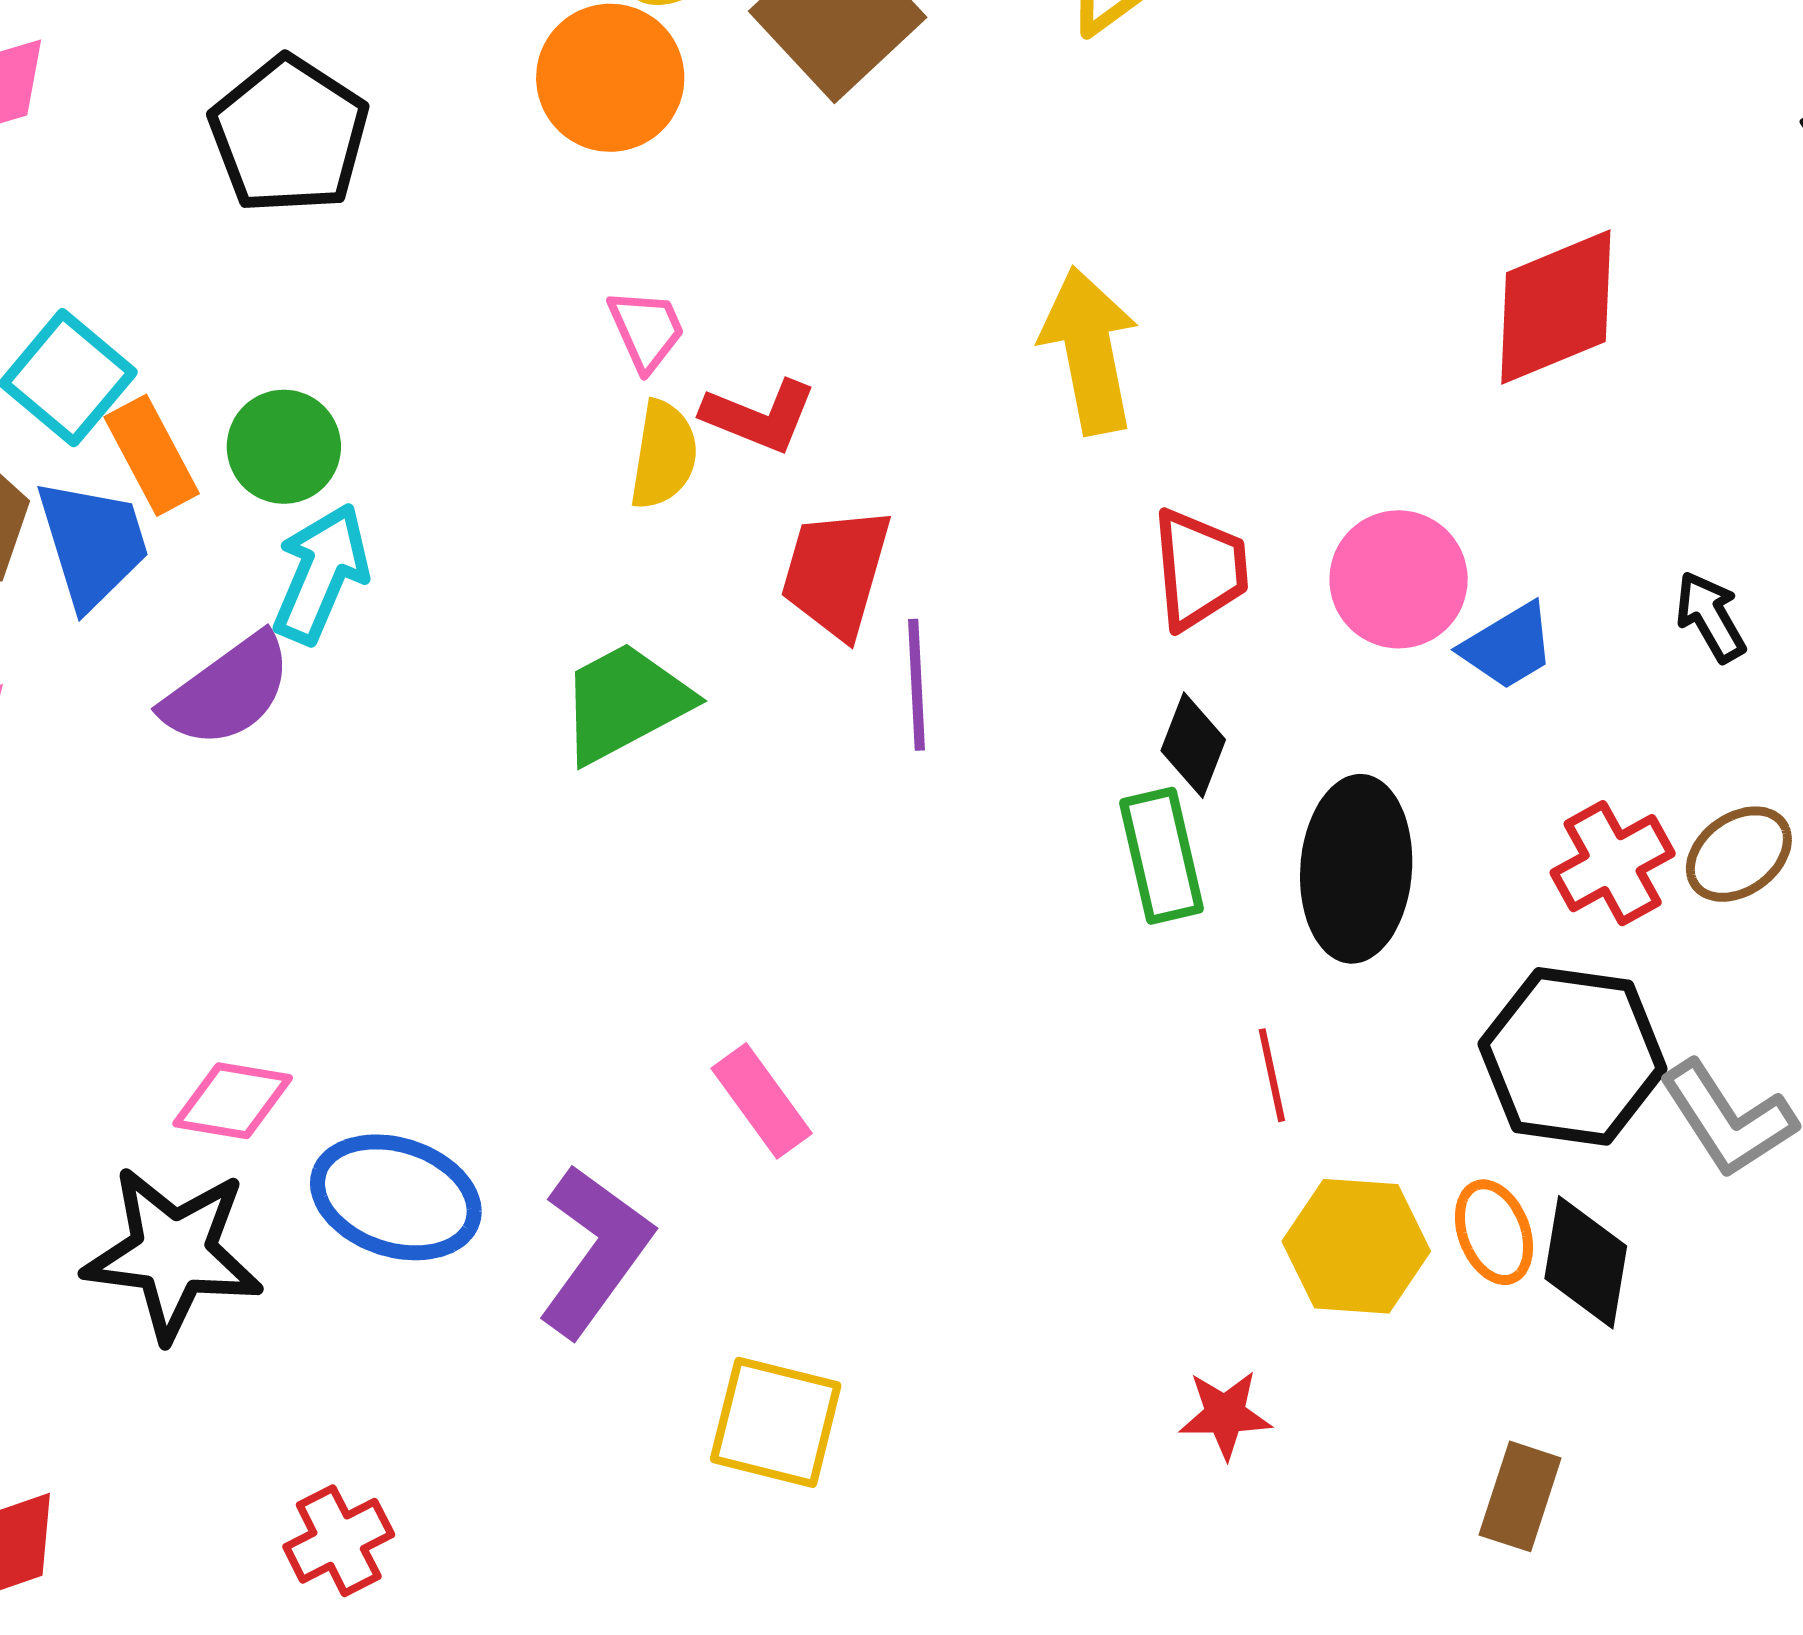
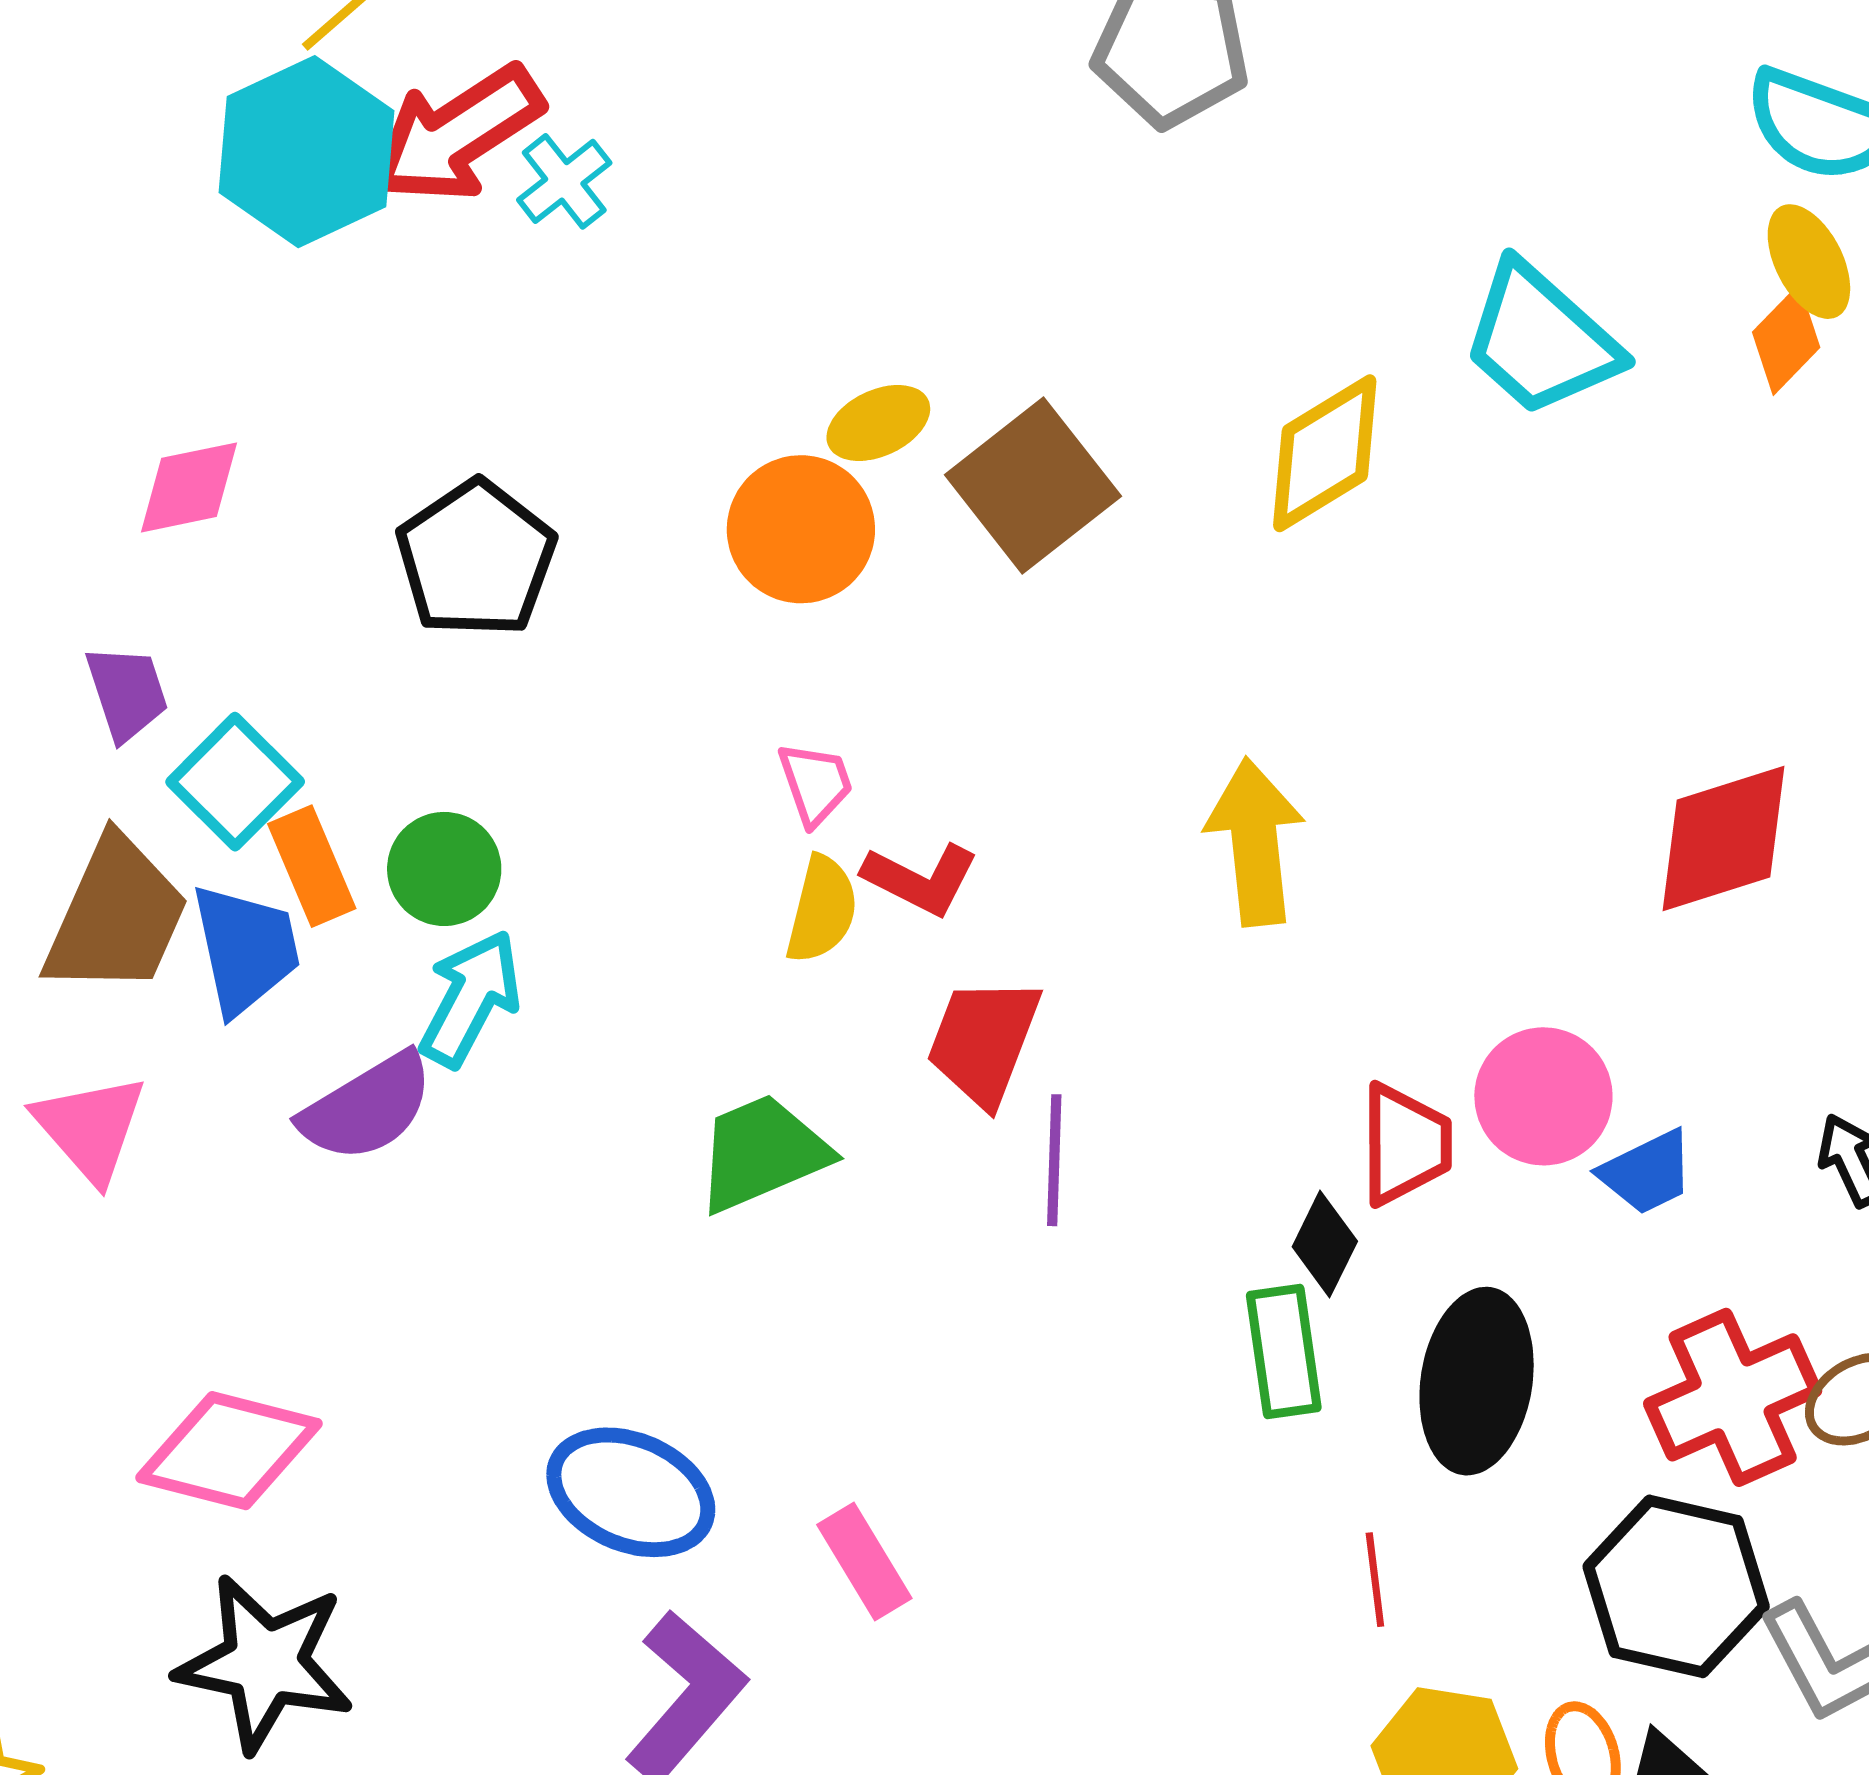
red trapezoid: (1200, 569) -> (1405, 1144), moved
red cross: (1613, 863) -> (1733, 1397), size x1.4
pink diamond: (233, 1101) -> (229, 1451), moved, size x1.5
blue ellipse: (396, 1197) -> (631, 1492), moved

